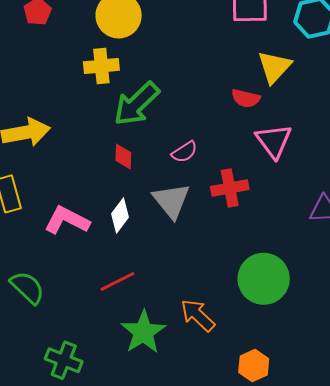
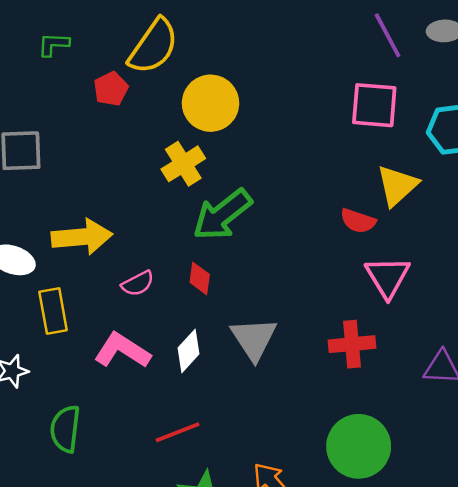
yellow cross: (101, 66) -> (183, 164), turned -32
pink semicircle: (184, 152) -> (138, 284), moved
red cross: (230, 188) -> (352, 344), moved
green semicircle: (27, 287) -> (65, 429), turned -132

